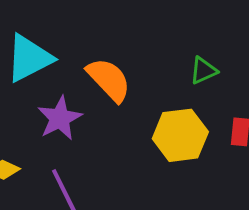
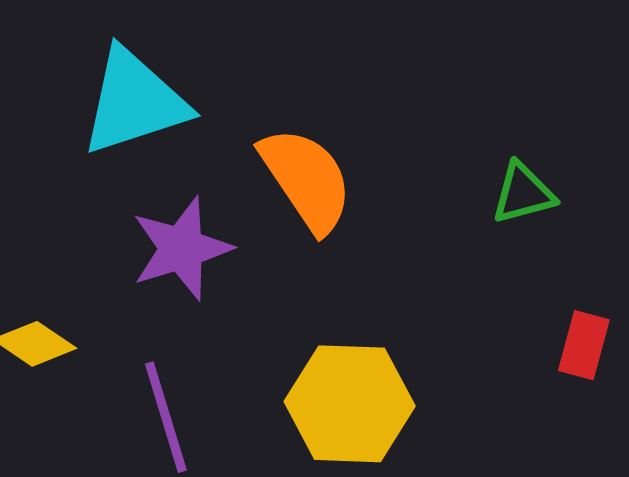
yellow hexagon: (180, 135) -> (350, 404), moved

